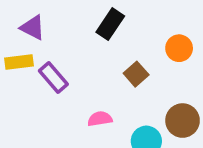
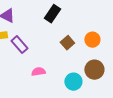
orange circle: (179, 48) -> (92, 40), moved
pink semicircle: (100, 119) -> (38, 72), moved

